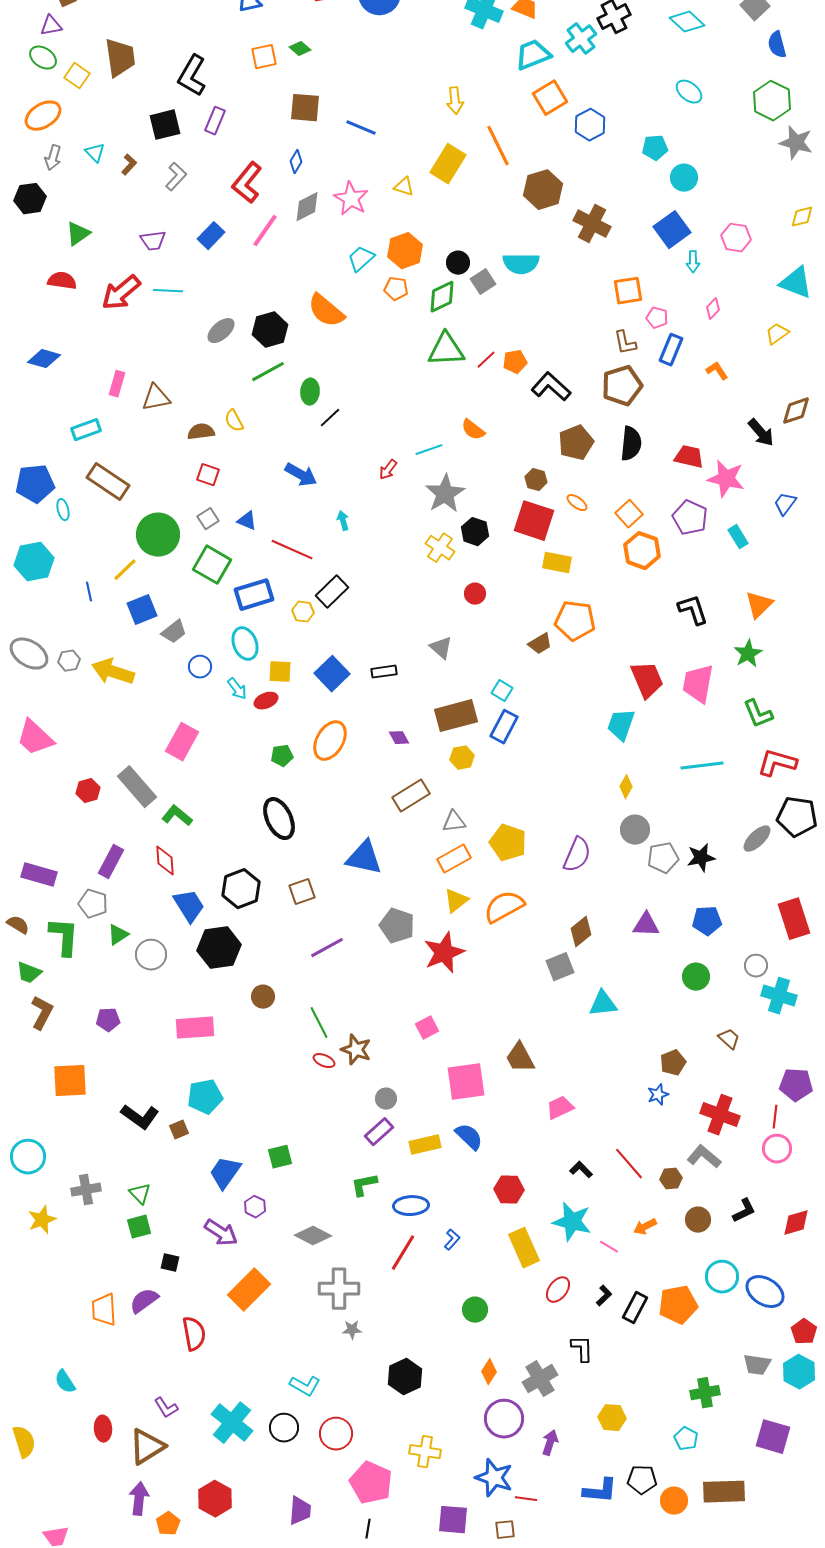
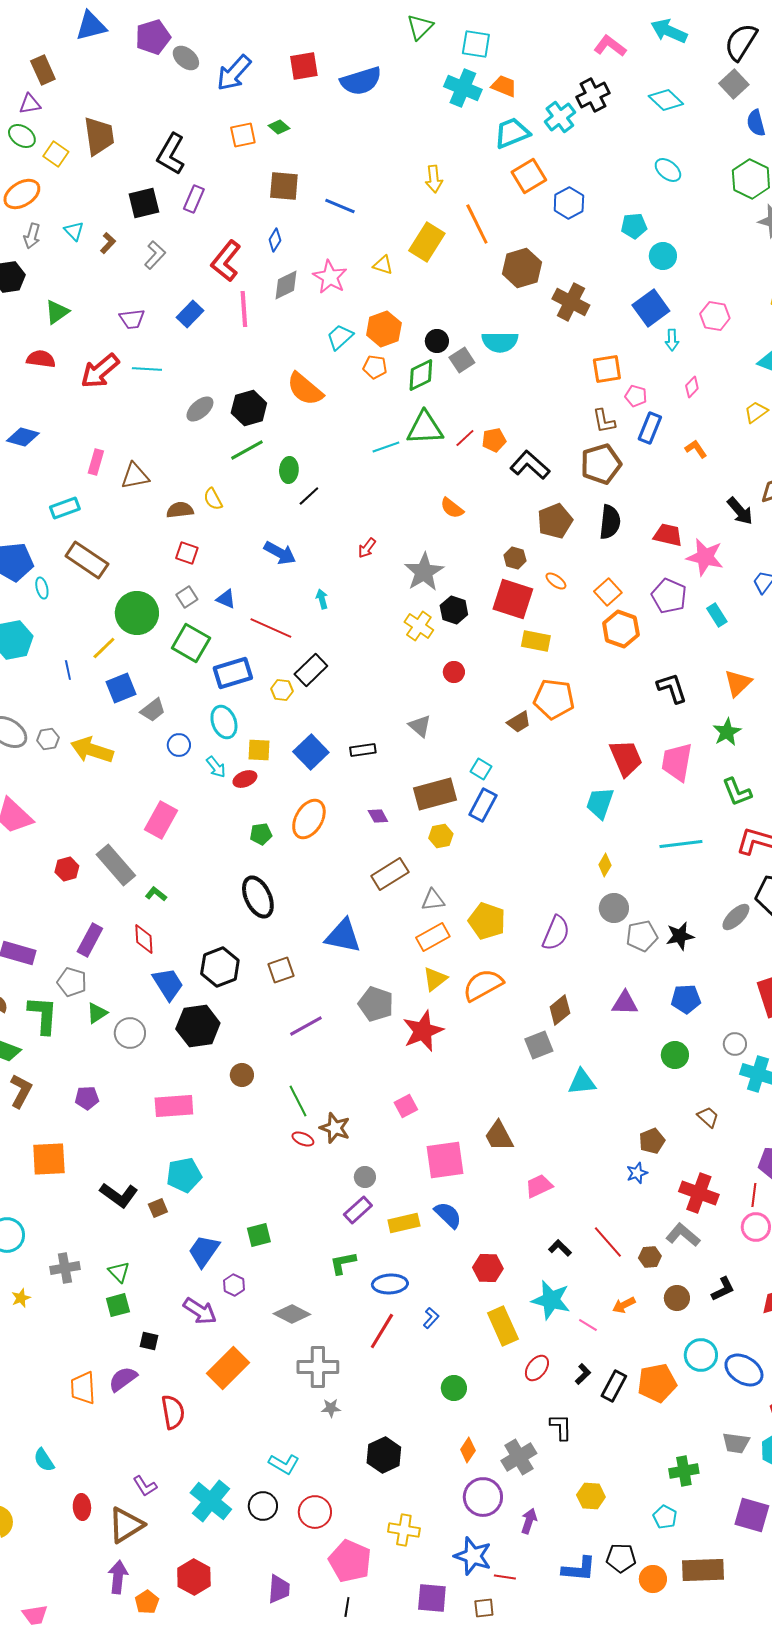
pink line: (265, 231) -> (244, 309), turned -39
cyan line: (429, 450) -> (386, 447), moved
green L-shape: (177, 816) -> (156, 894), size x0.7
yellow star: (42, 1220) -> (21, 1298), size x0.7

